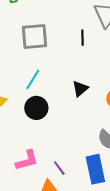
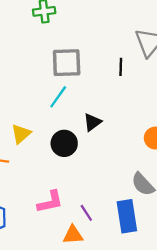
cyan line: (33, 80) -> (58, 97), moved
black triangle: (80, 89) -> (92, 122), moved

